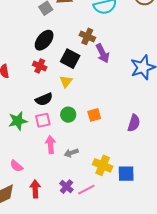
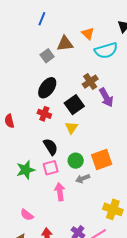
brown cross: (87, 36) -> (90, 82), turned 35
black square: (70, 59) -> (74, 105), turned 30
black semicircle: (44, 99) -> (51, 147), turned -96
orange square: (94, 115) -> (102, 159), size x1.5
gray arrow: (71, 153) -> (83, 179), moved

